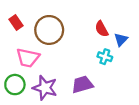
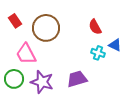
blue triangle: (121, 40) -> (115, 45), moved, turned -48
pink trapezoid: (28, 58) -> (26, 54), turned 50

